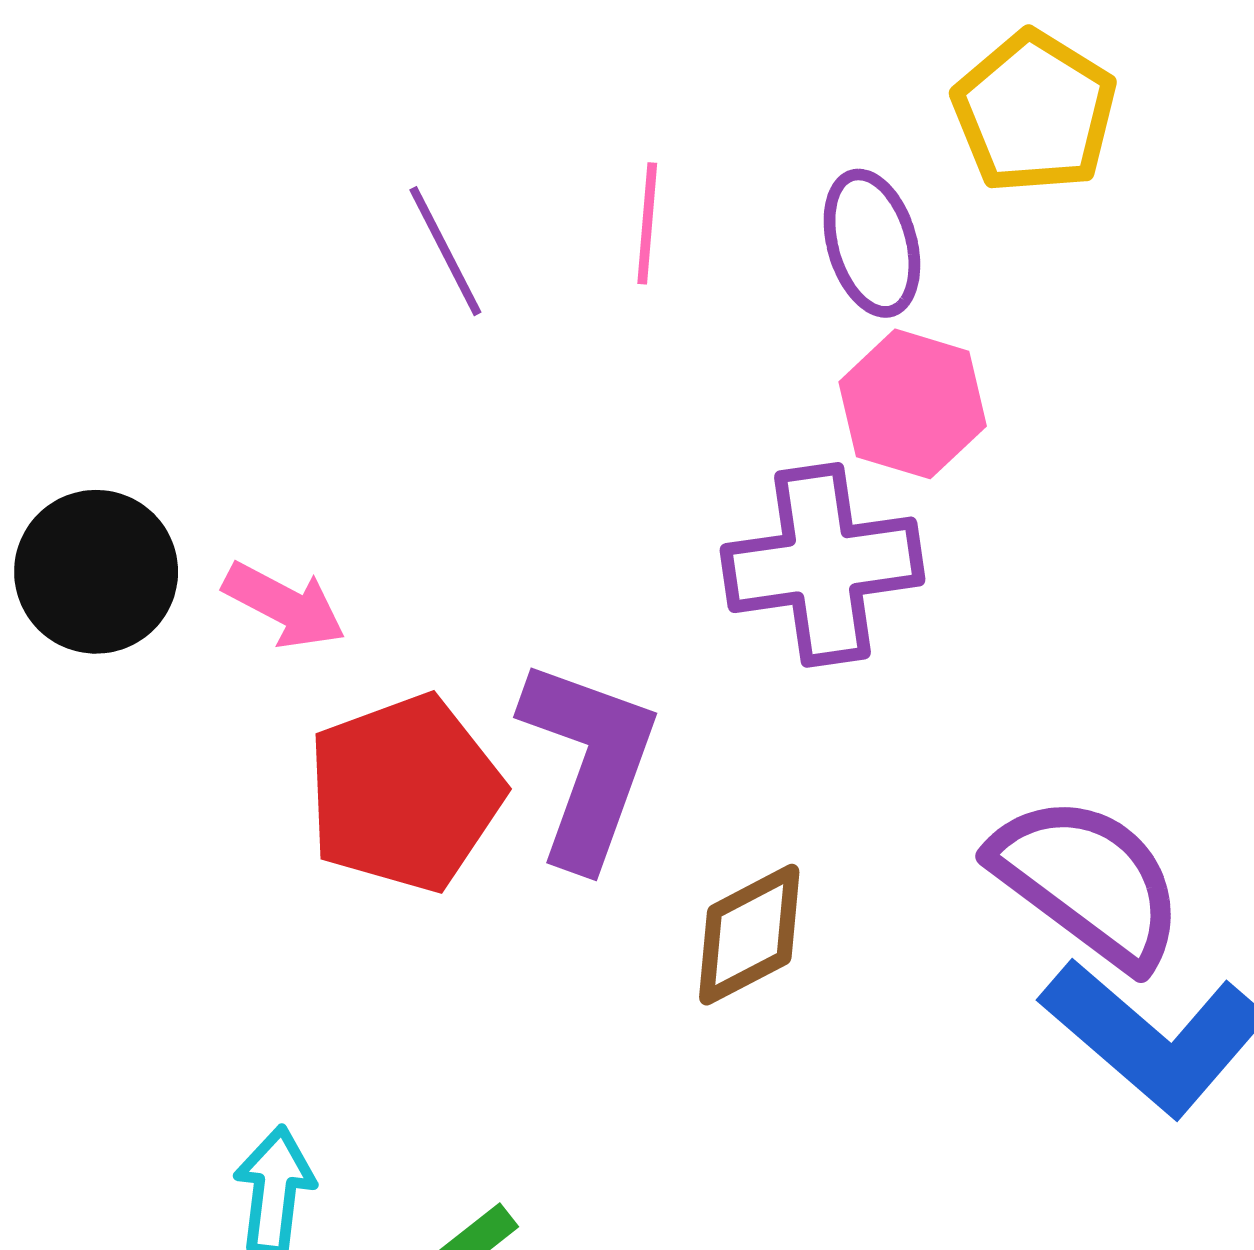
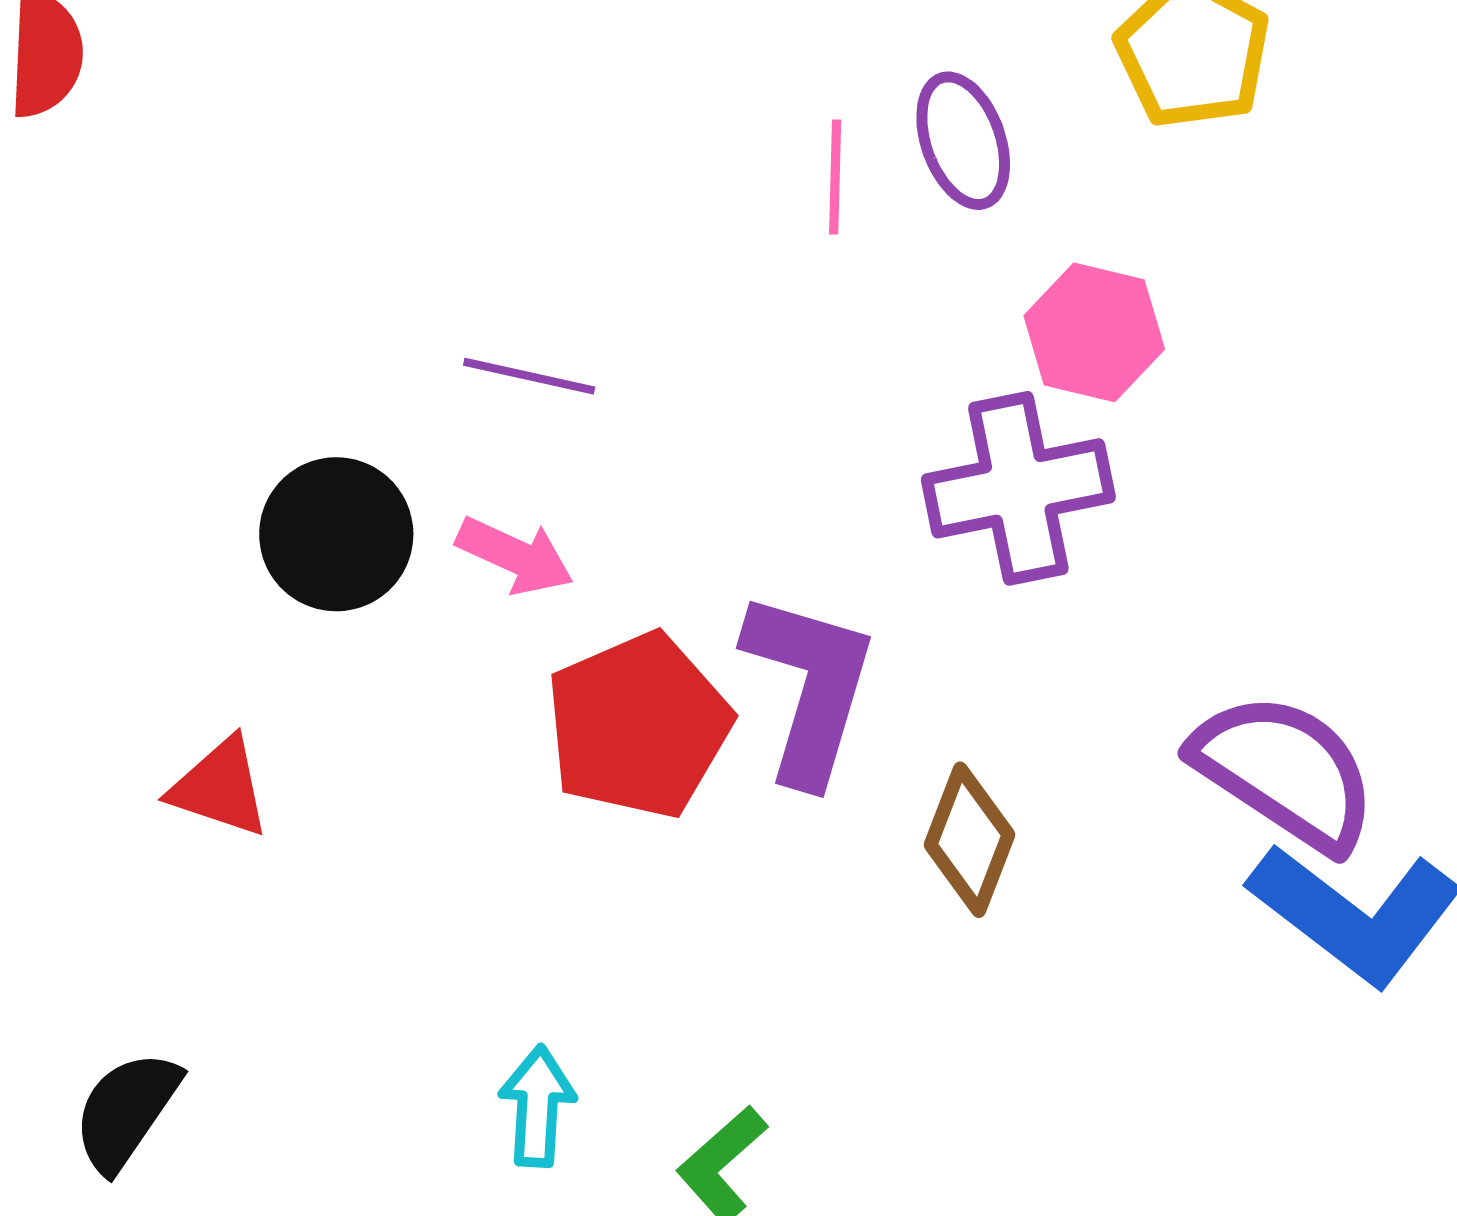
purple ellipse: (872, 243) -> (963, 141), moved
purple line: (445, 251) -> (529, 376), moved, turned -47
brown diamond: (749, 935) -> (969, 840), turned -38

